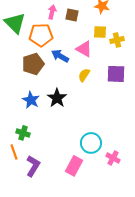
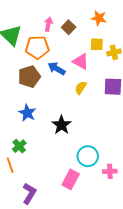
brown square: (72, 15) -> (69, 27), turned 32
black star: (57, 98) -> (62, 125), moved
green cross: (23, 133) -> (19, 146), turned 32
pink cross: (113, 158) -> (110, 171), turned -32
purple L-shape: (33, 166) -> (29, 193), moved

